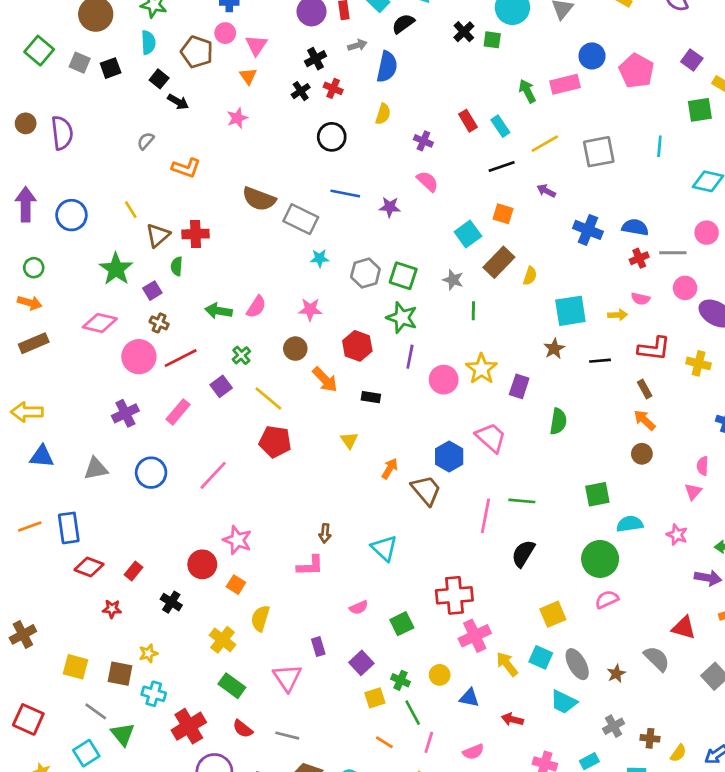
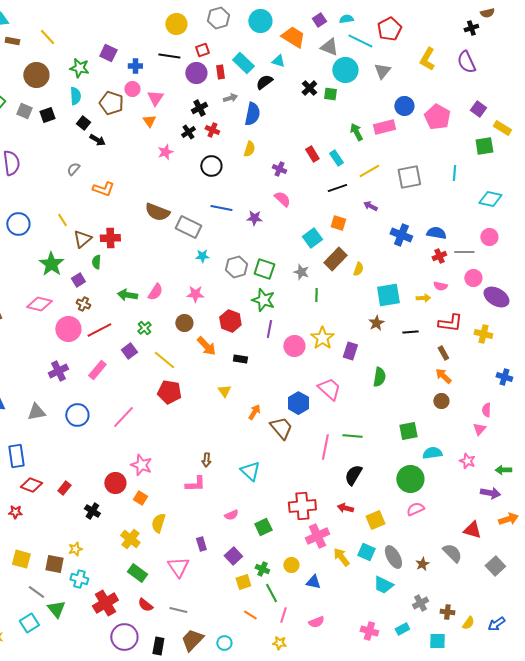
pink star: (237, 118) -> (165, 152), moved
red star: (112, 609) -> (15, 512), moved
red arrow: (512, 719) -> (345, 508), moved

